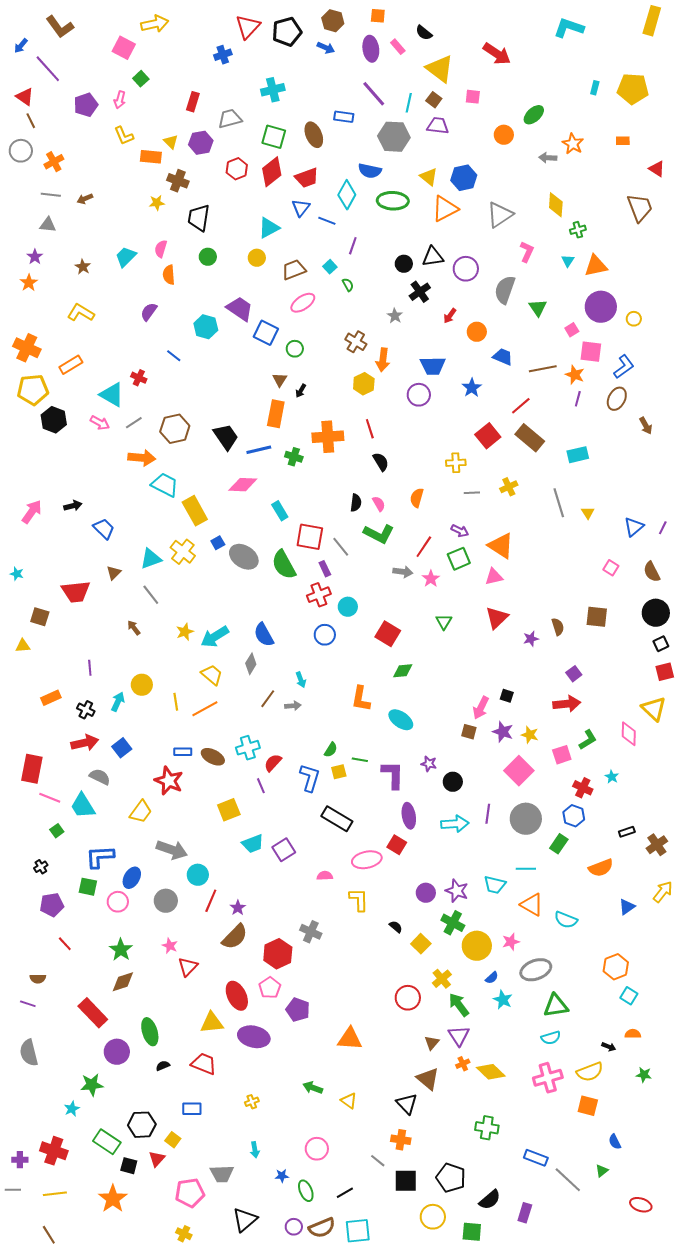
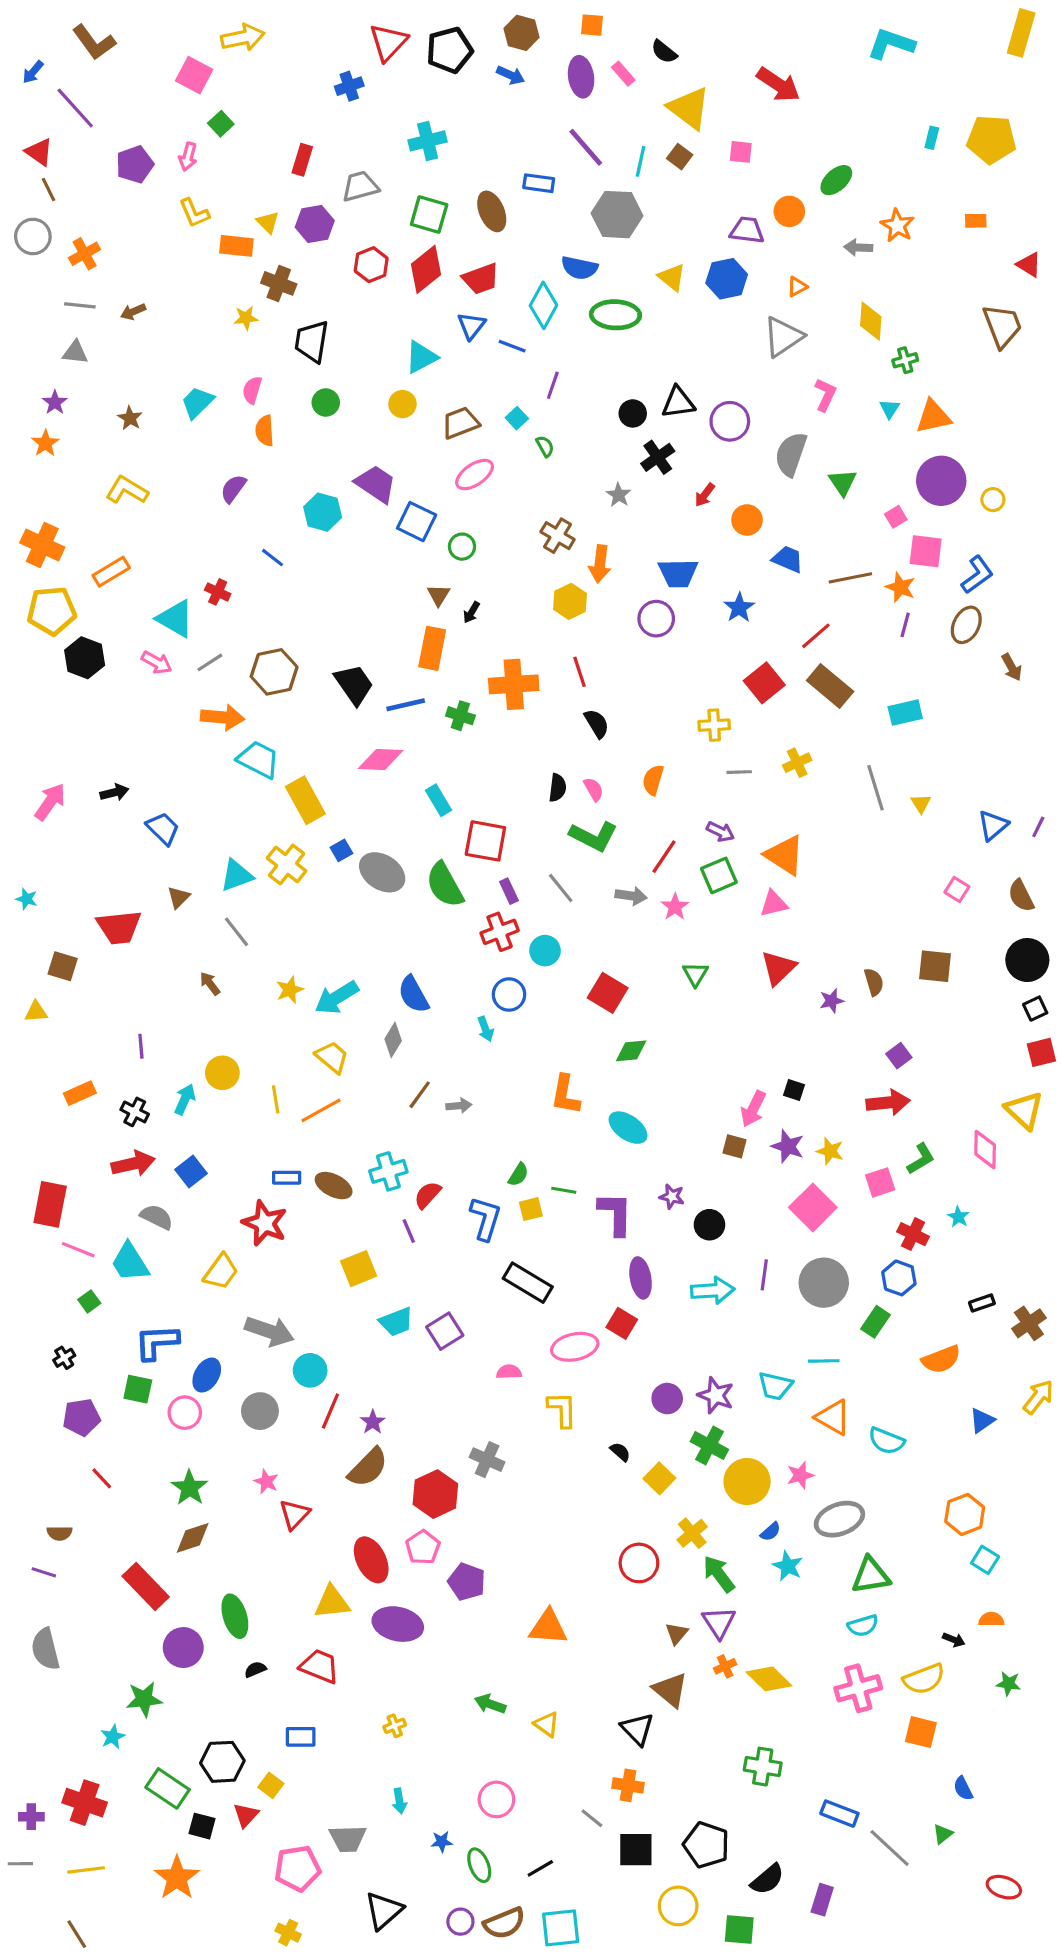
purple trapezoid: (438, 126) -> (747, 230), moved
orange triangle: (445, 209) -> (797, 287), moved, size x0.5
gray line: (341, 547) -> (561, 888), moved
cyan arrow: (301, 680) -> (485, 1029), moved

